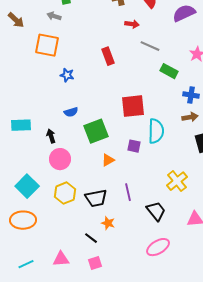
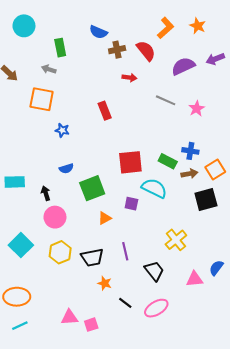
gray line: (150, 46) -> (166, 100), moved
green rectangle: (169, 71) -> (168, 161), moved
cyan semicircle: (156, 131) -> (154, 188), turned -65
orange ellipse: (23, 220) -> (17, 297), moved
black line: (91, 238) -> (125, 303), moved
pink triangle: (61, 259) -> (69, 317), moved

